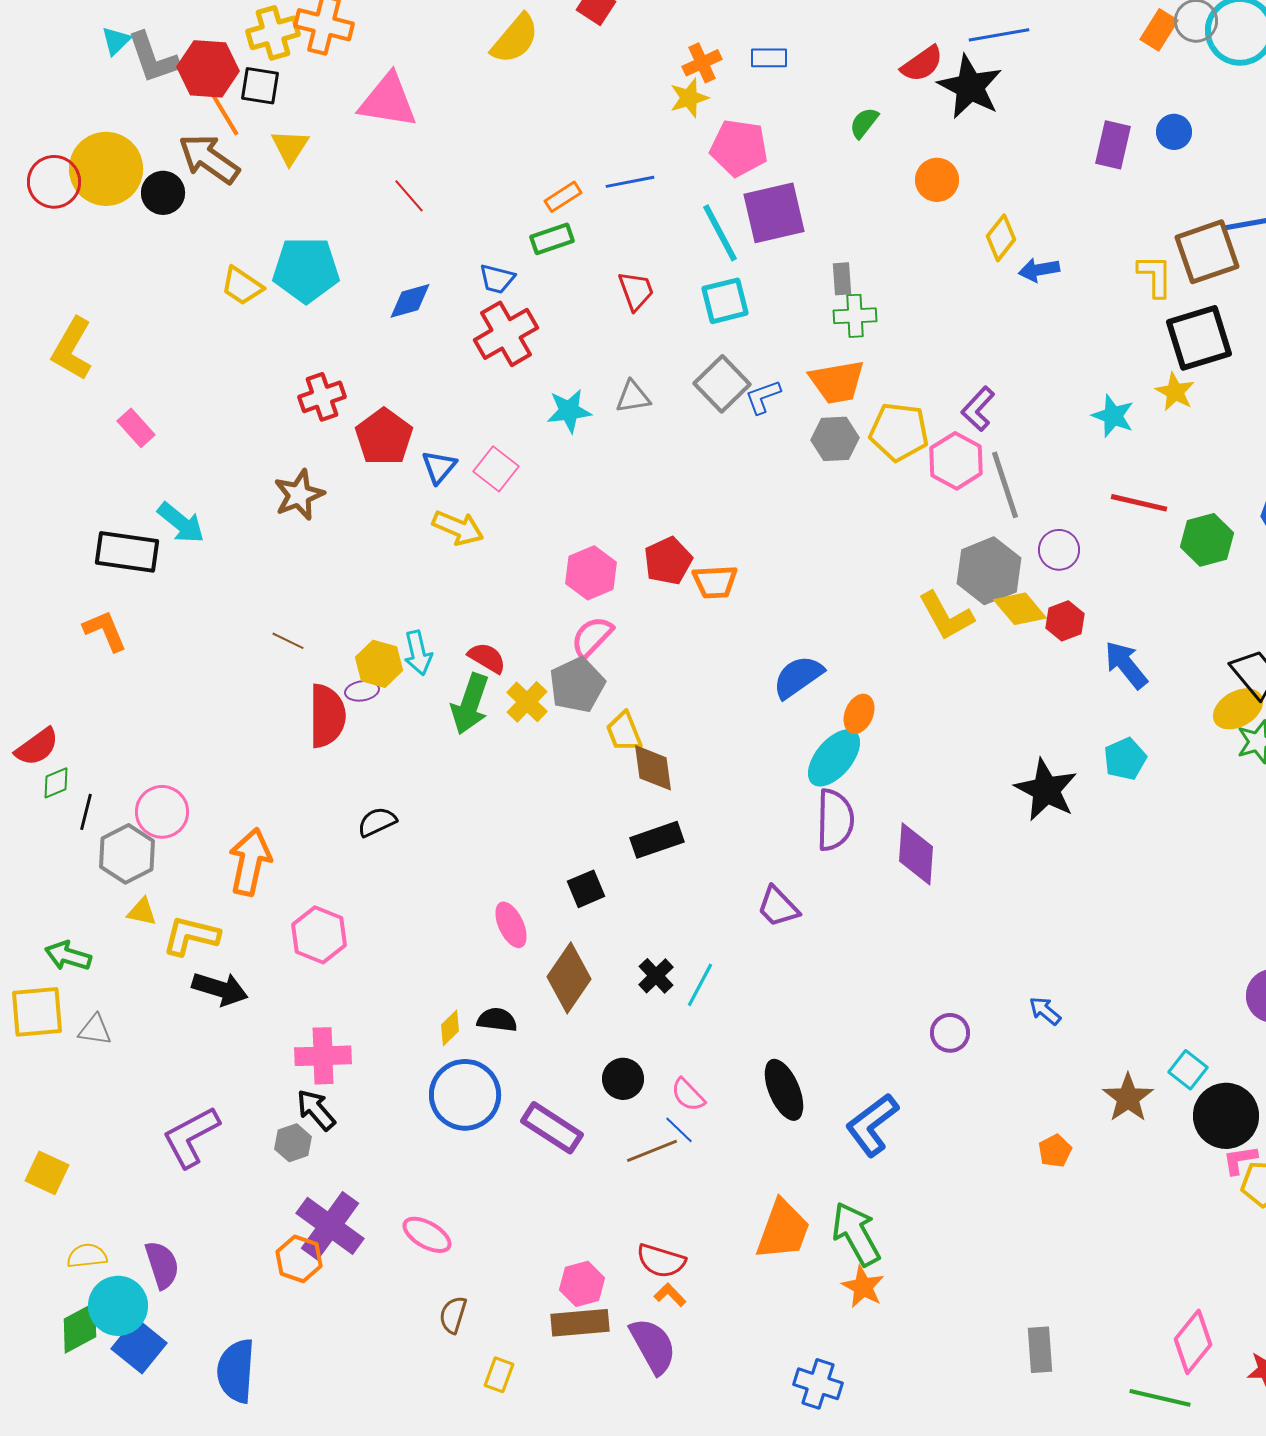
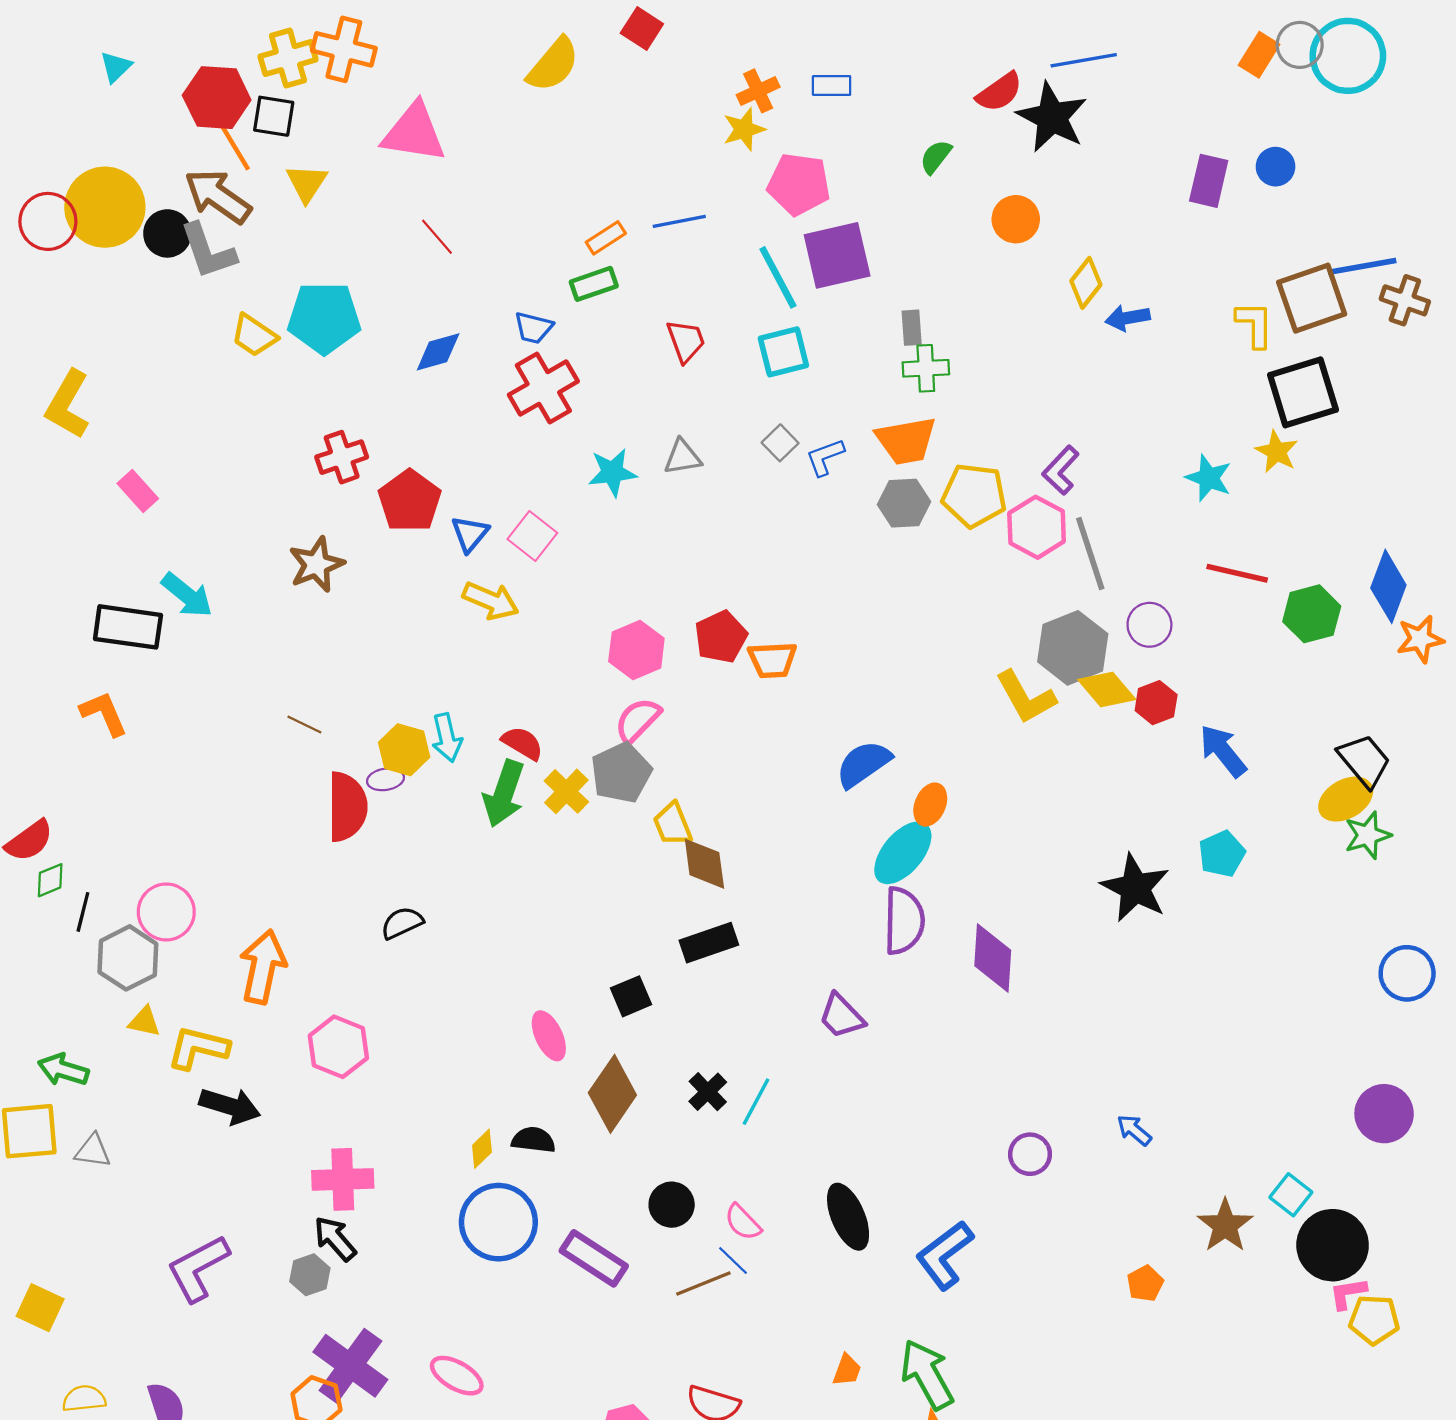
gray L-shape: (153, 58) -> (208, 251), moved
gray square: (722, 384) -> (780, 443), size x0.6
orange trapezoid: (783, 1230) -> (847, 1370), size x0.5

